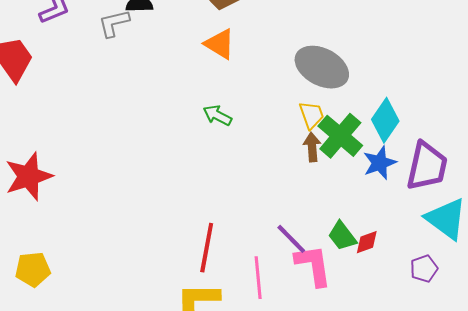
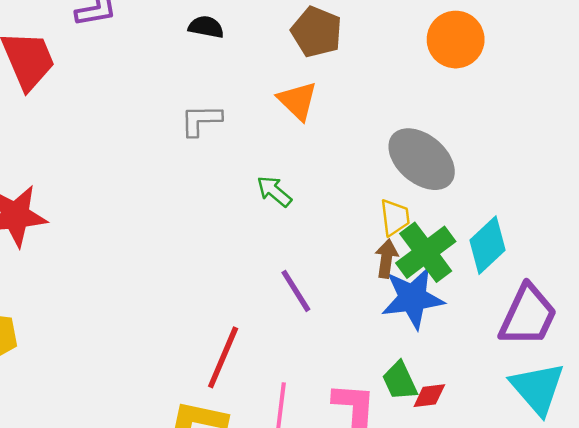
gray L-shape: (114, 23) -> (201, 120), moved
blue star: (380, 163) -> (413, 298), moved, size x1.4
purple line: (291, 239) -> (296, 291), moved

